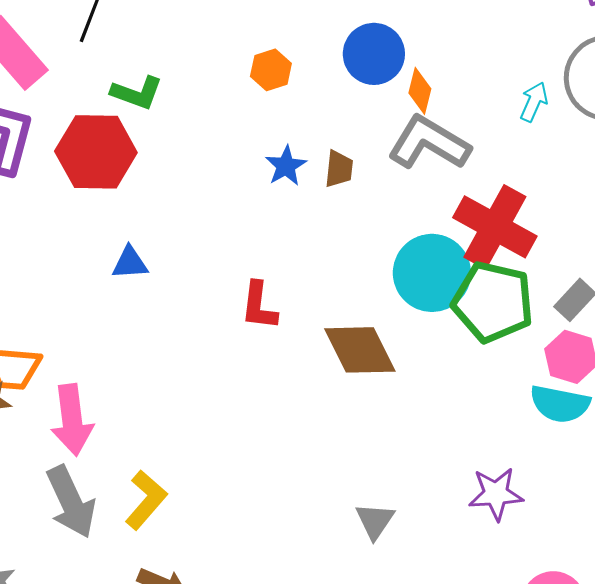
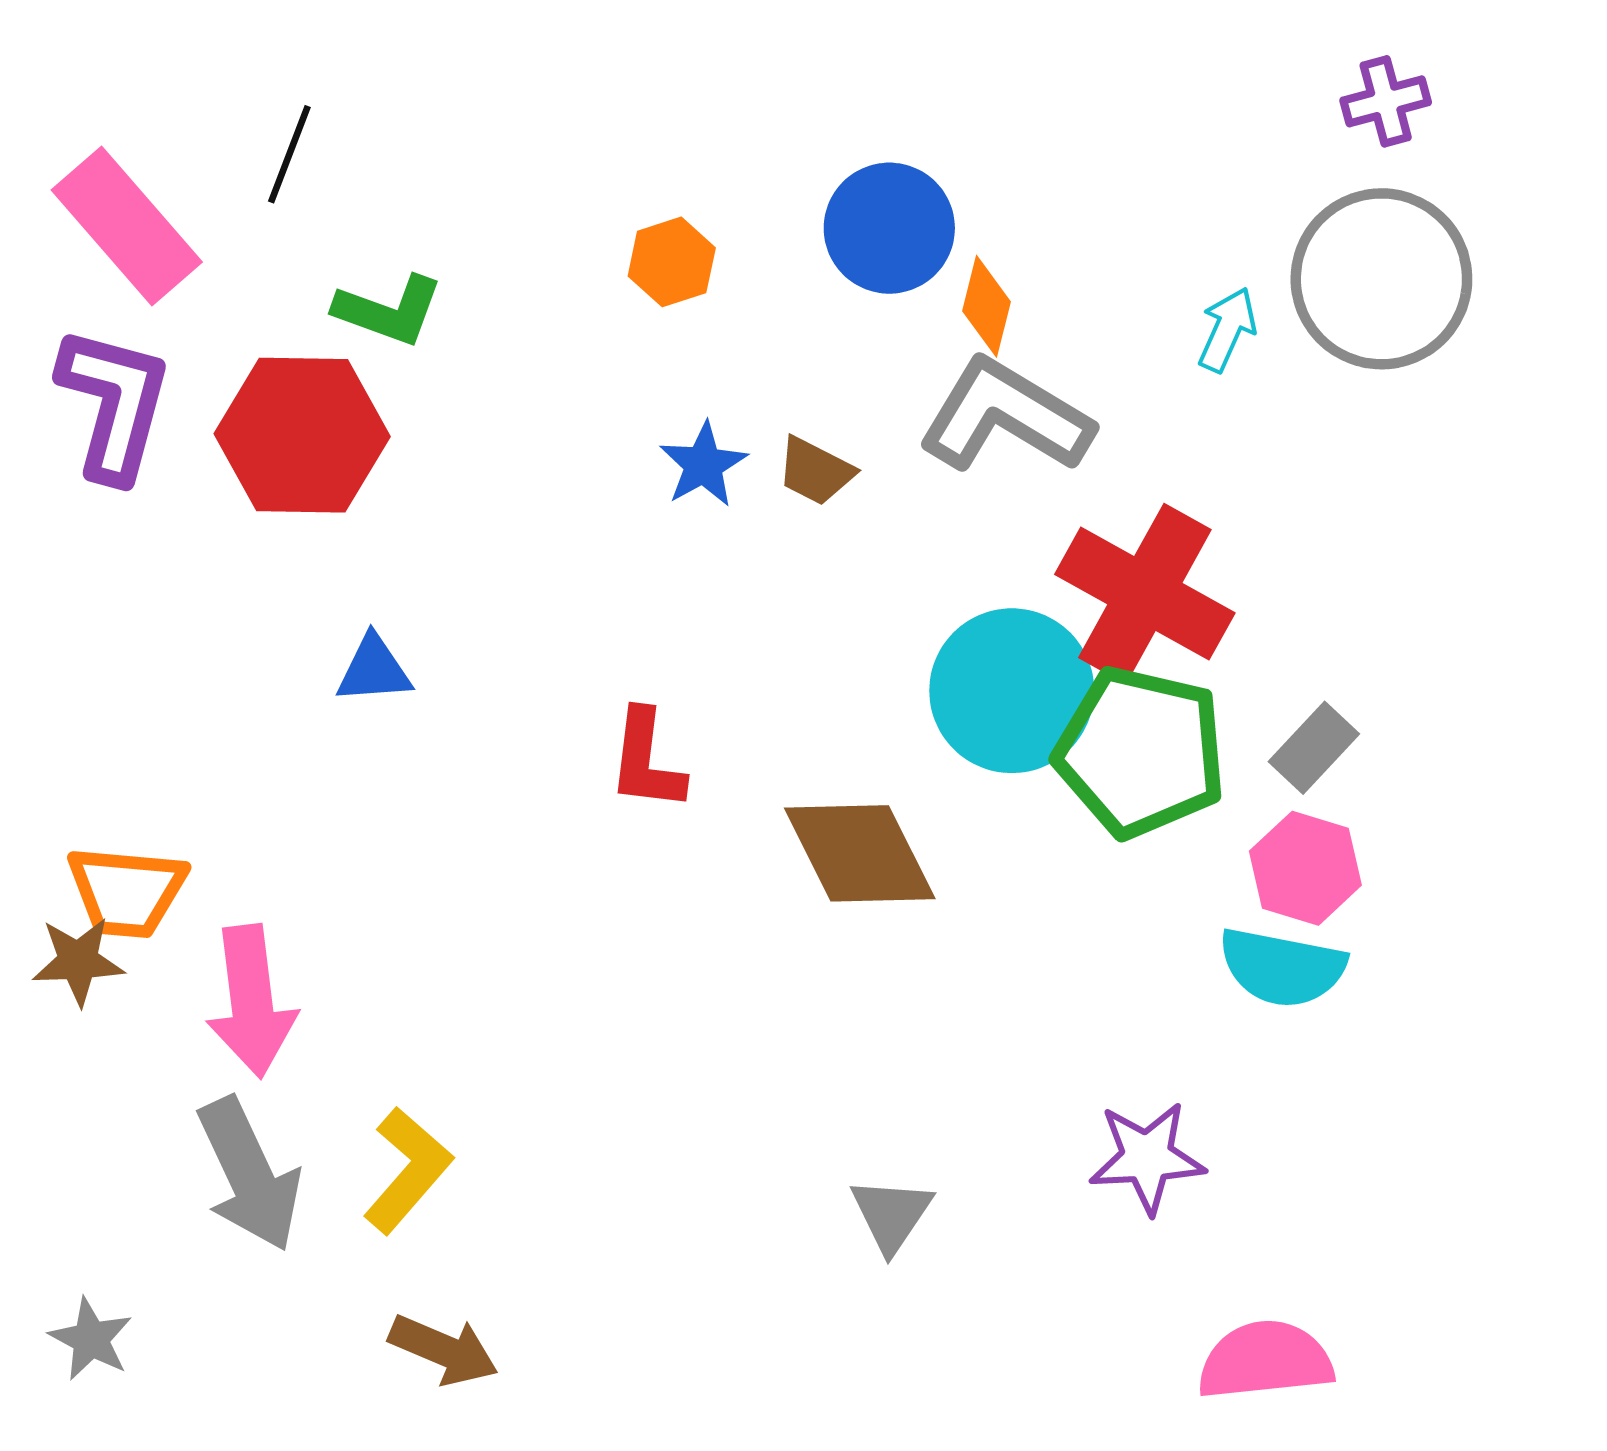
brown trapezoid: (339, 169) -> (815, 471), turned 111

